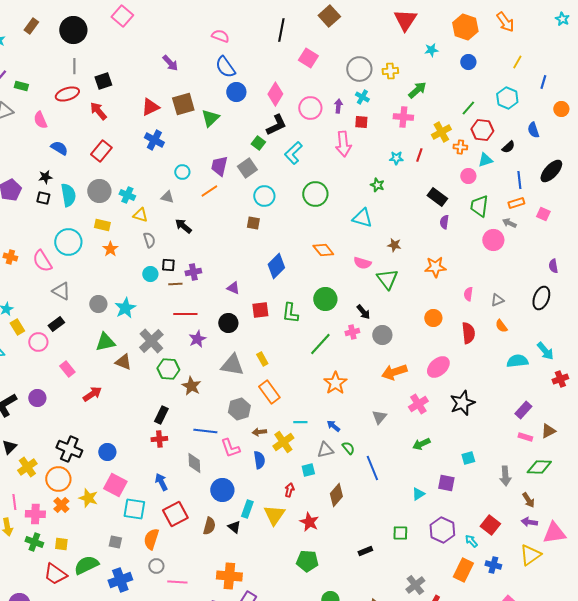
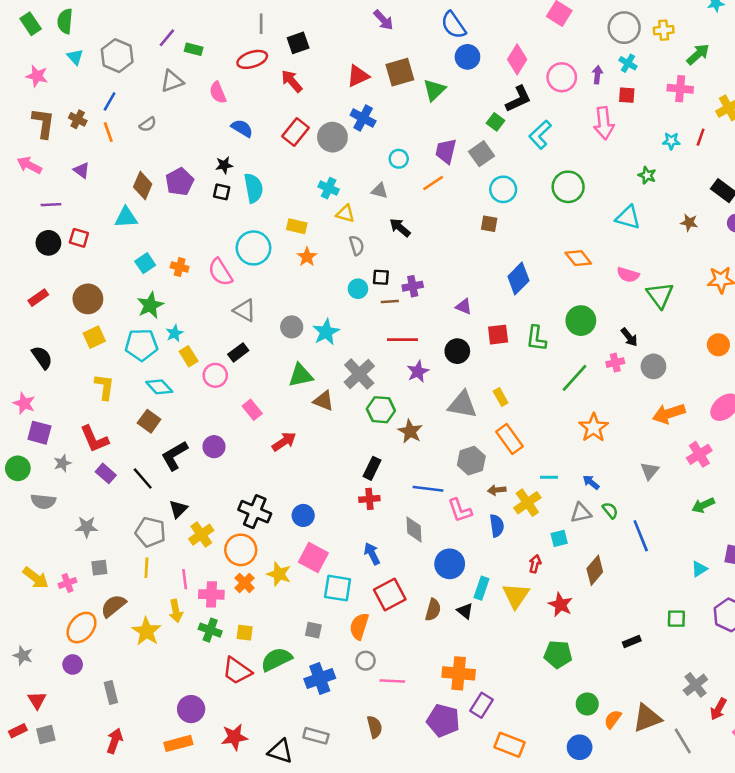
gray circle: (99, 191) -> (332, 137), moved
brown star: (394, 245) -> (689, 222), moved

